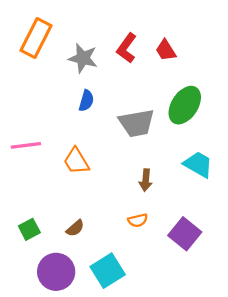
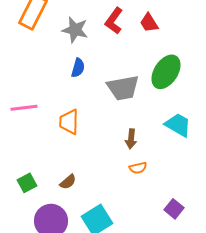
orange trapezoid: (76, 161) -> (69, 122), turned 32
orange semicircle: (138, 220) -> (138, 168), moved
purple square: (185, 234) -> (174, 209), moved, size x0.7

